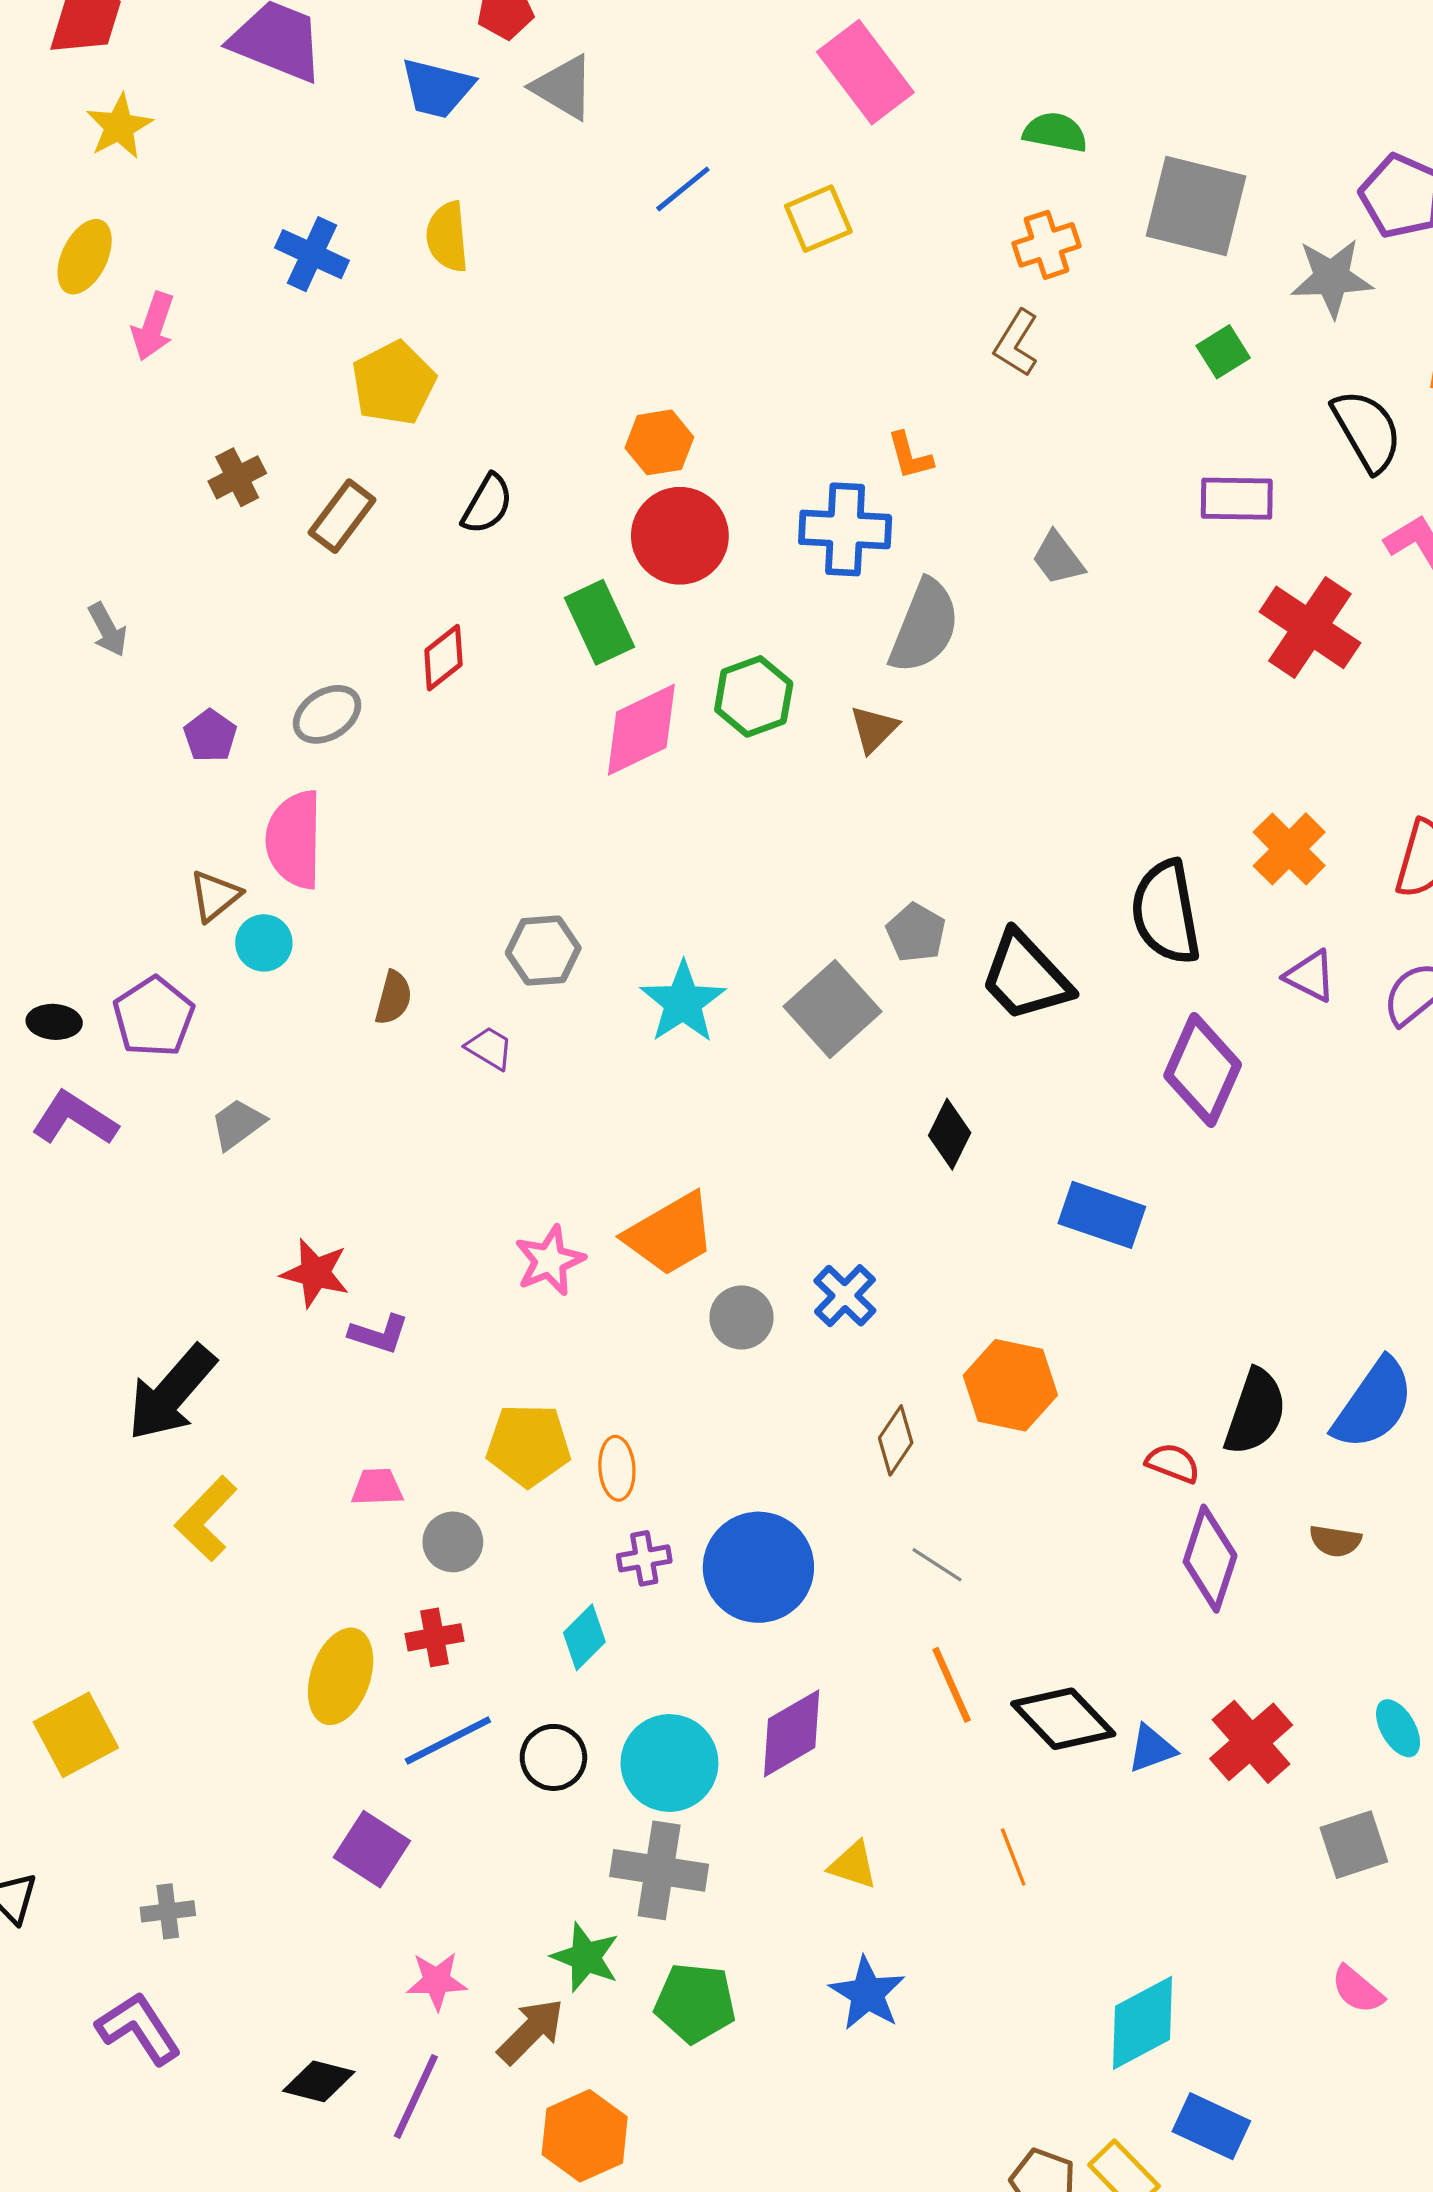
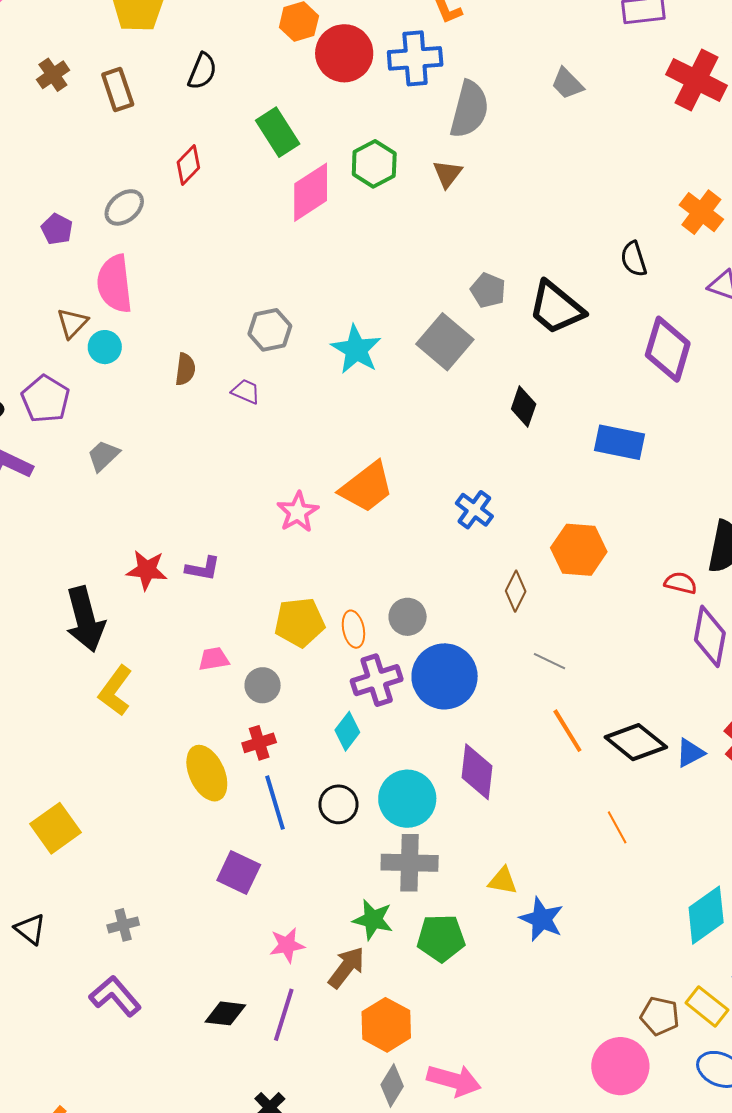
brown rectangle: (342, 516) -> (118, 90), turned -48
red circle: (680, 536) -> (344, 53), moved
gray trapezoid: (1058, 558) -> (567, 84), moved
black semicircle: (1166, 912) -> (634, 259), size x0.6
red star: (315, 1273) -> (147, 570), moved
gray circle: (741, 1317) -> (408, 617), moved
black arrow: (172, 1393) -> (85, 619), turned -48
purple cross: (644, 1558) -> (377, 680), size x1.6
yellow ellipse: (341, 1676) -> (207, 773), turned -36
purple diamond: (792, 1733) -> (477, 772), turned -46
blue line: (448, 1740) -> (275, 803), turned -72
yellow triangle: (853, 1865) -> (503, 881), moved

